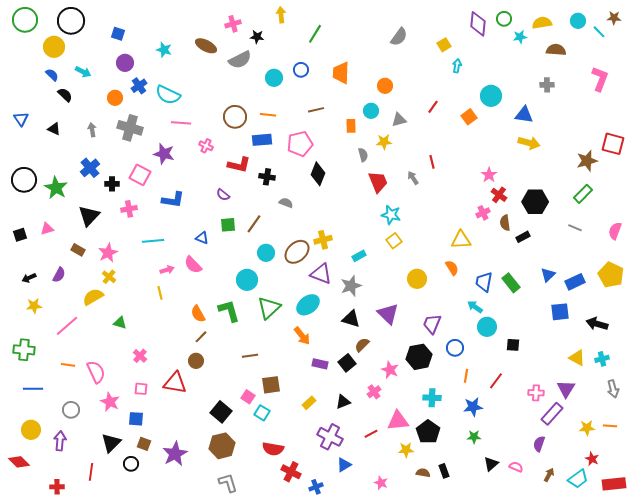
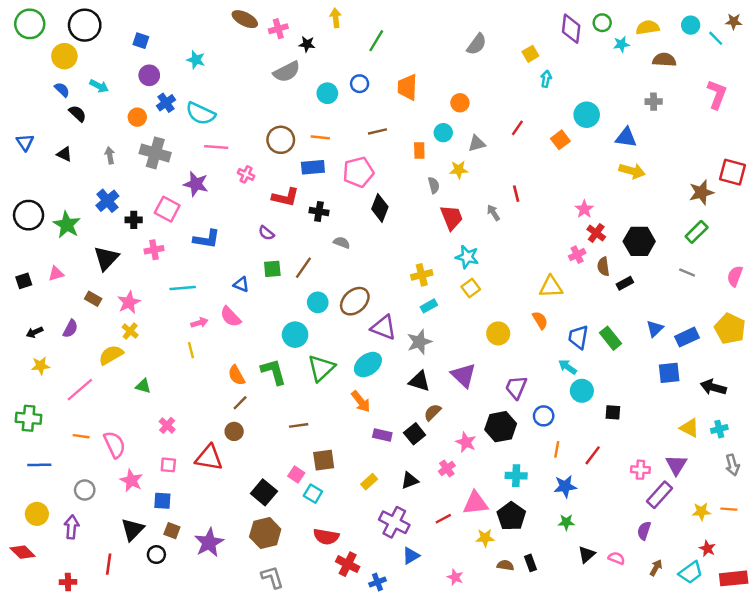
brown ellipse: (206, 46) -> (245, 19), moved
yellow cross: (323, 240) -> (422, 275), moved

